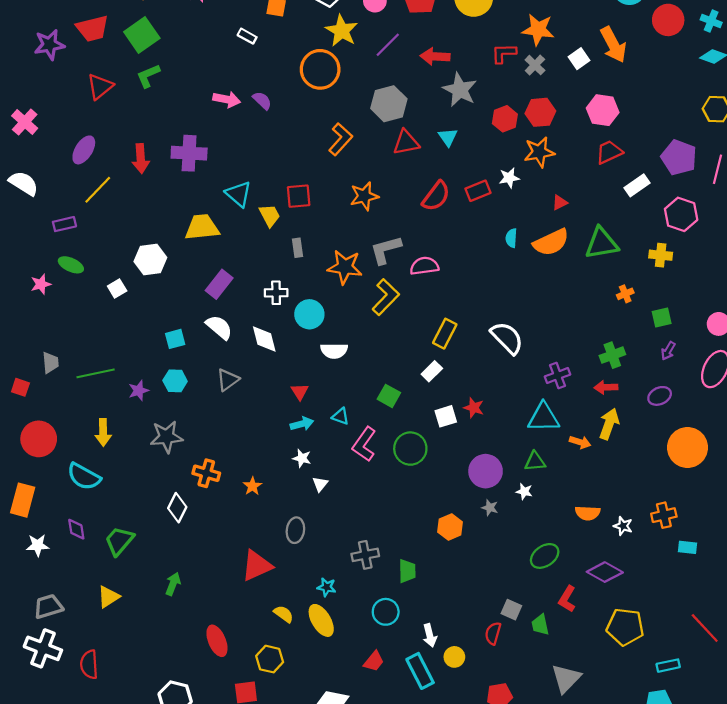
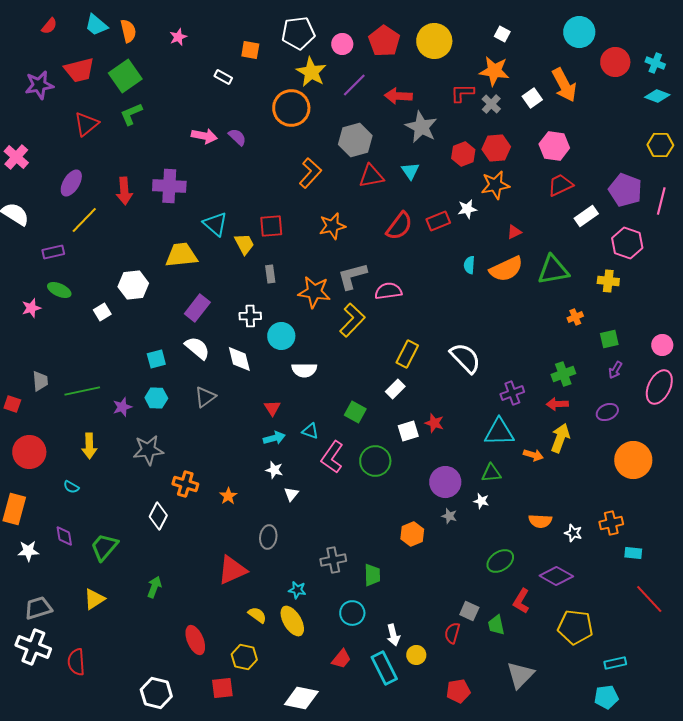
cyan semicircle: (84, 476) -> (71, 487), size x0.5
red line: (705, 628) -> (649, 599), moved

